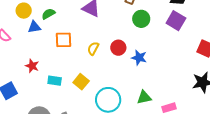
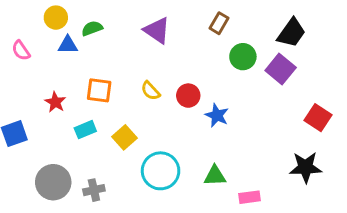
green circle: (141, 19) -> (243, 57), moved
orange square: (64, 40) -> (99, 90), moved
yellow semicircle: (93, 48) -> (151, 91), turned -80
cyan rectangle: (55, 81) -> (85, 130), turned -40

